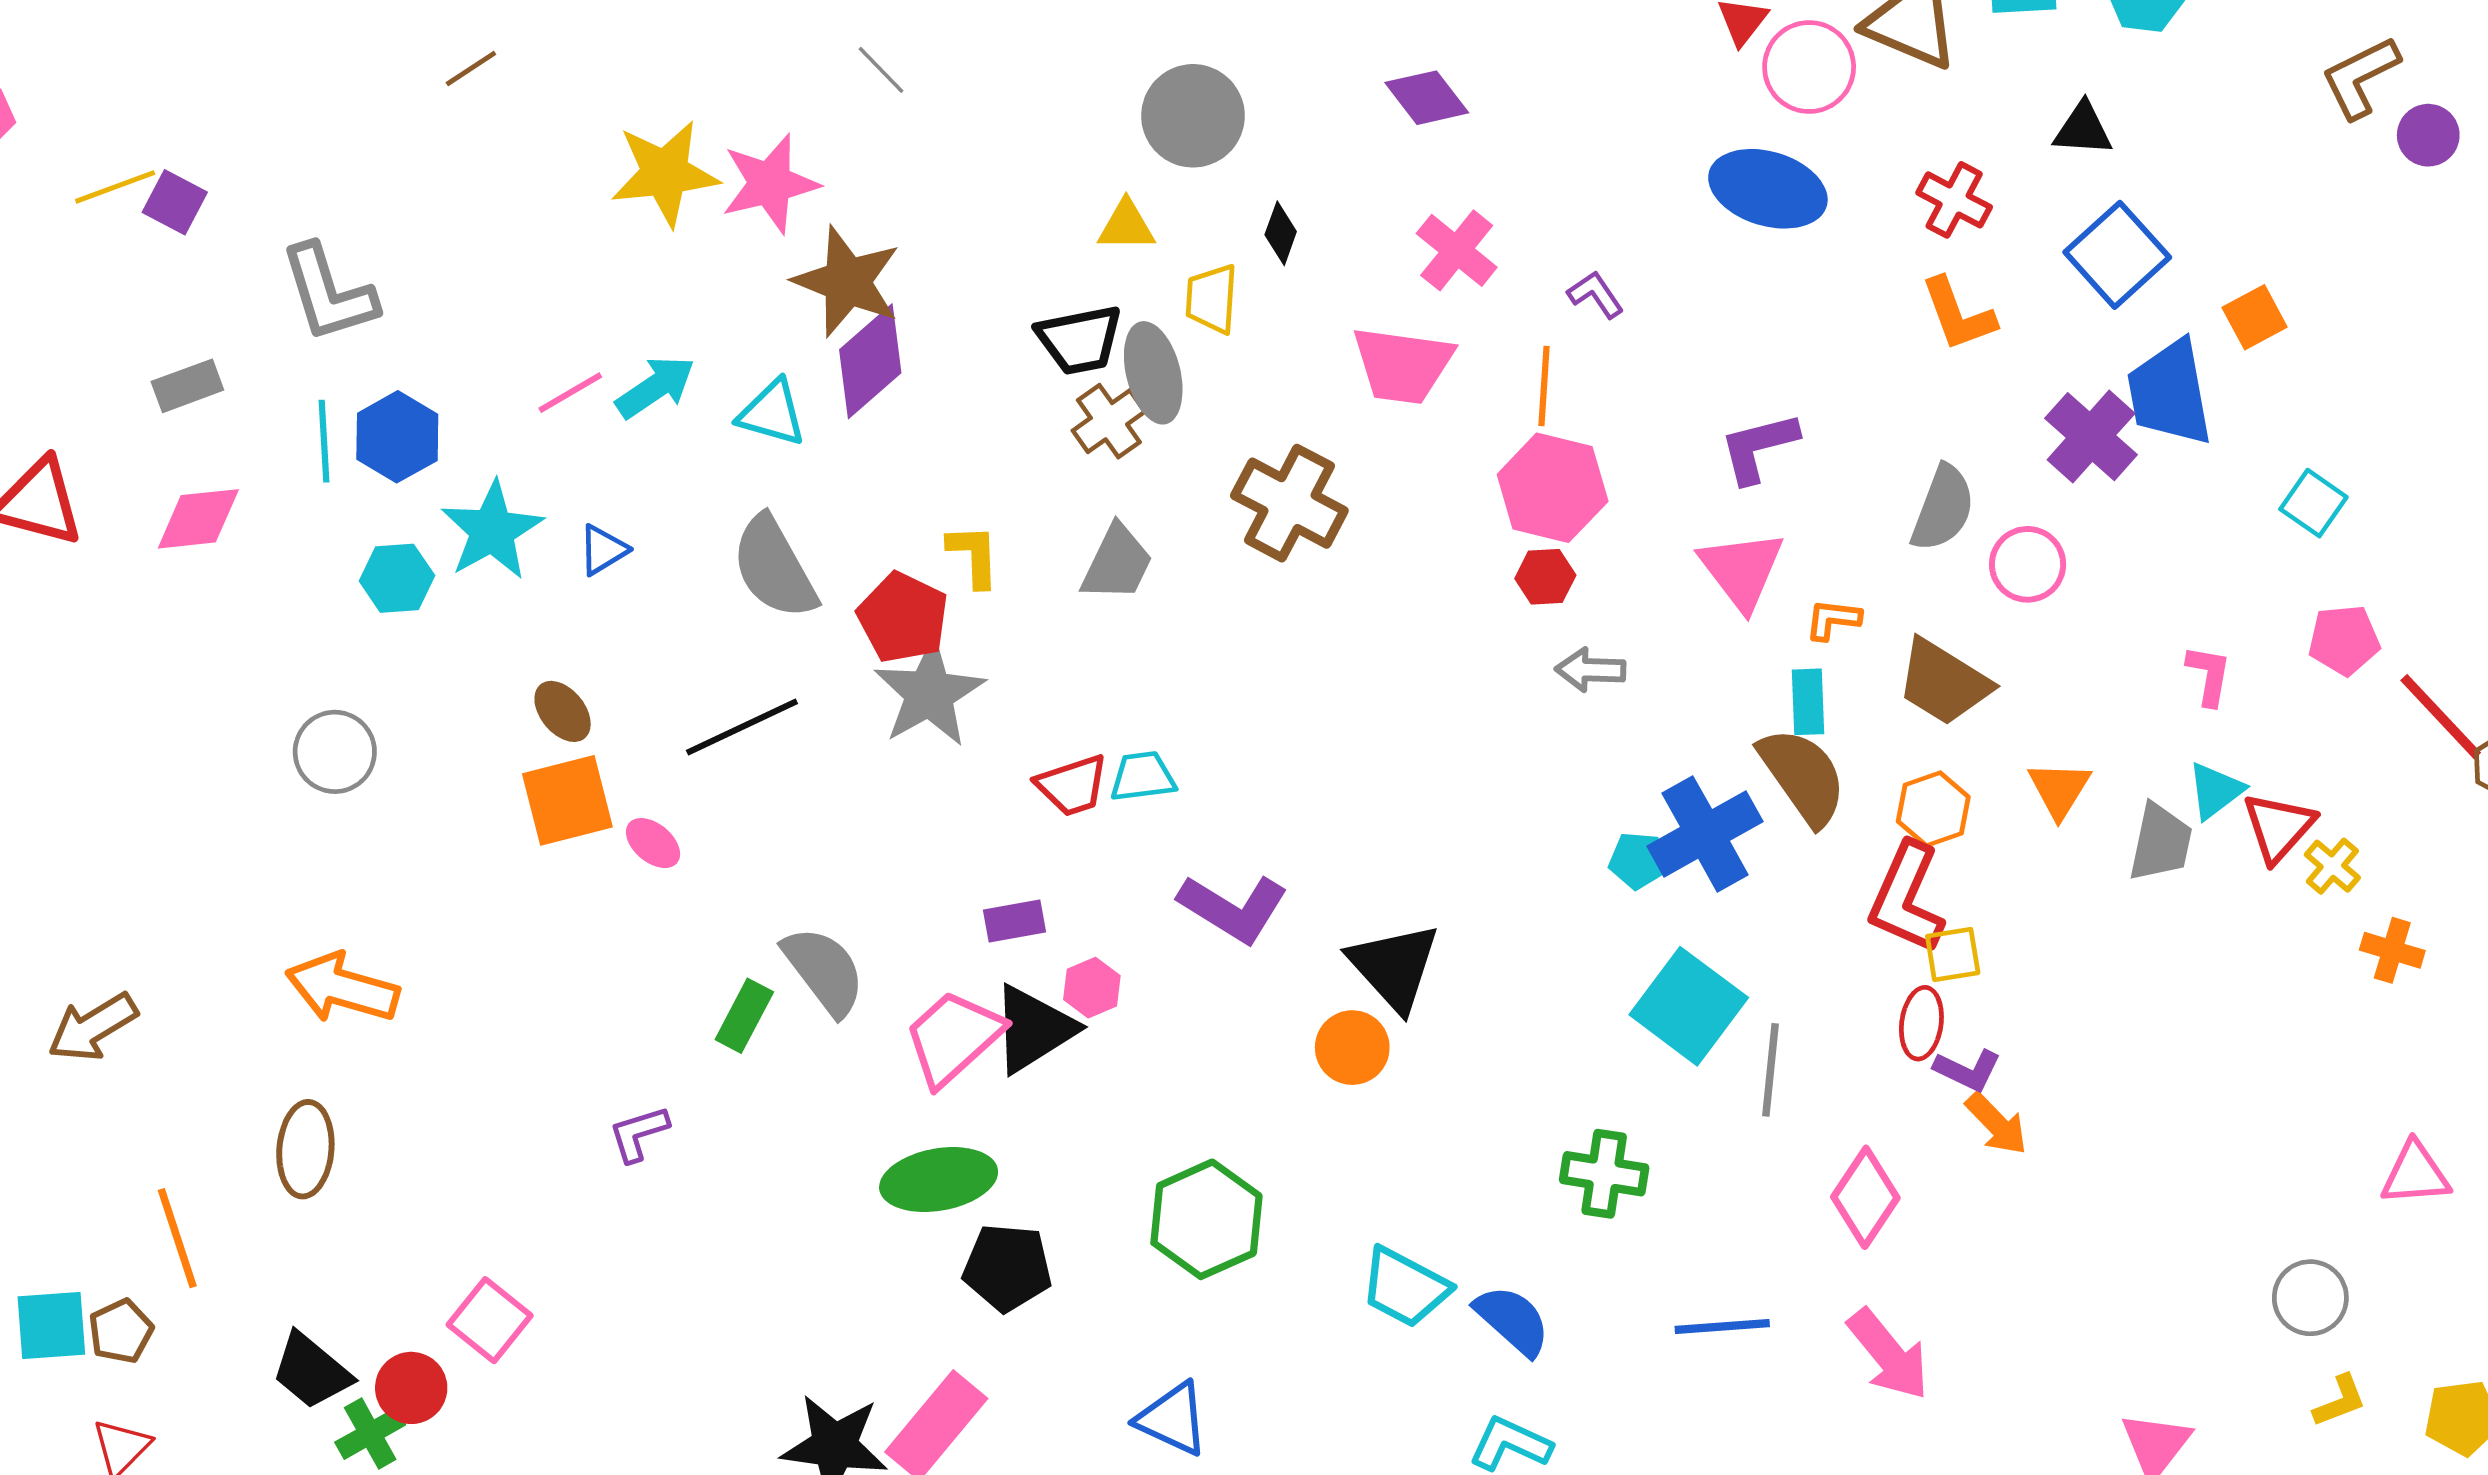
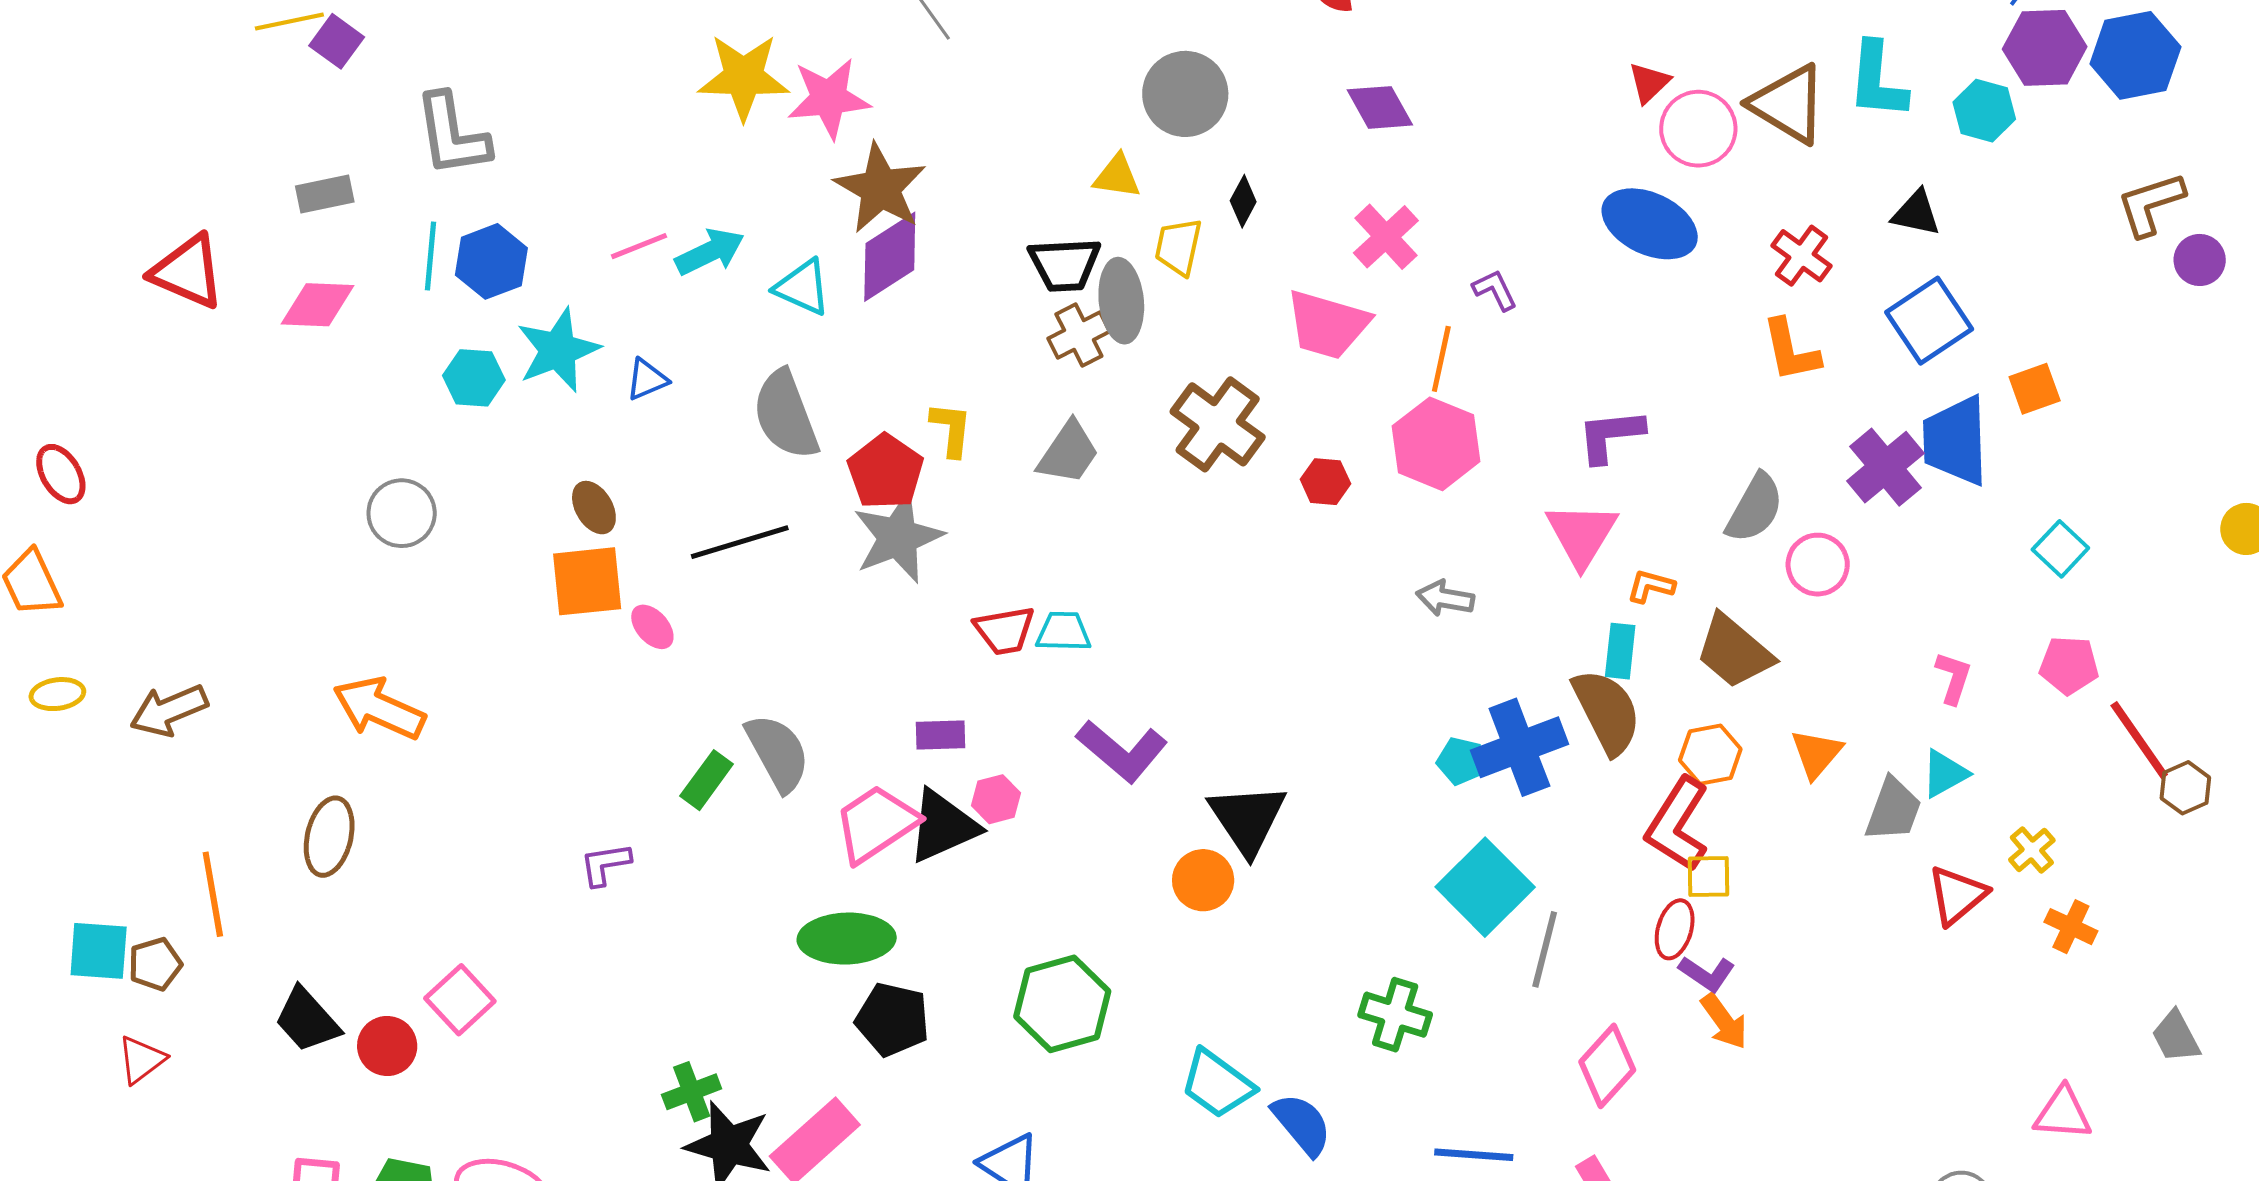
red hexagon: (1545, 577) -> (1325, 482), moved
red triangle: (2279, 827) -> (1957, 895), moved
green cross: (370, 1434) -> (692, 1092), moved

